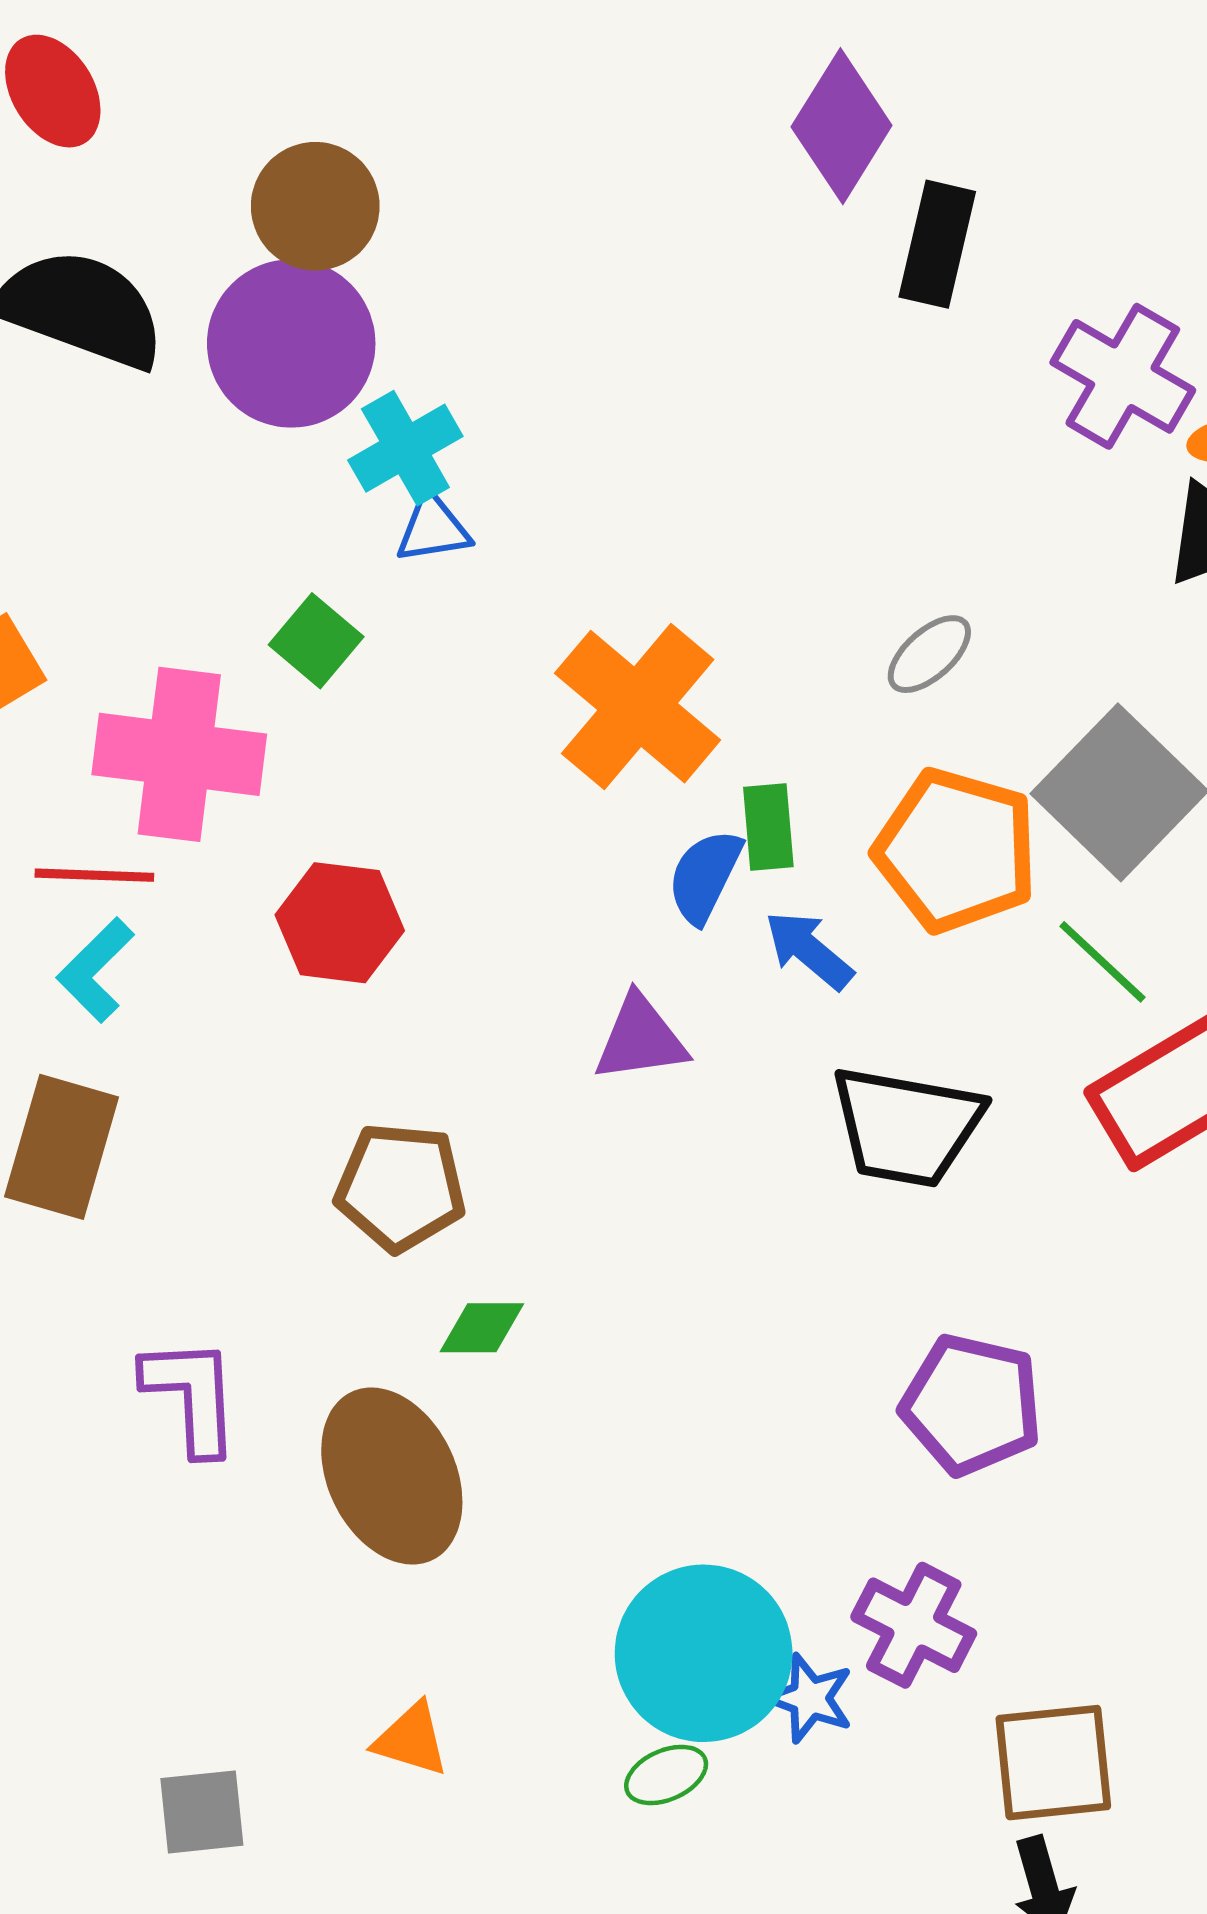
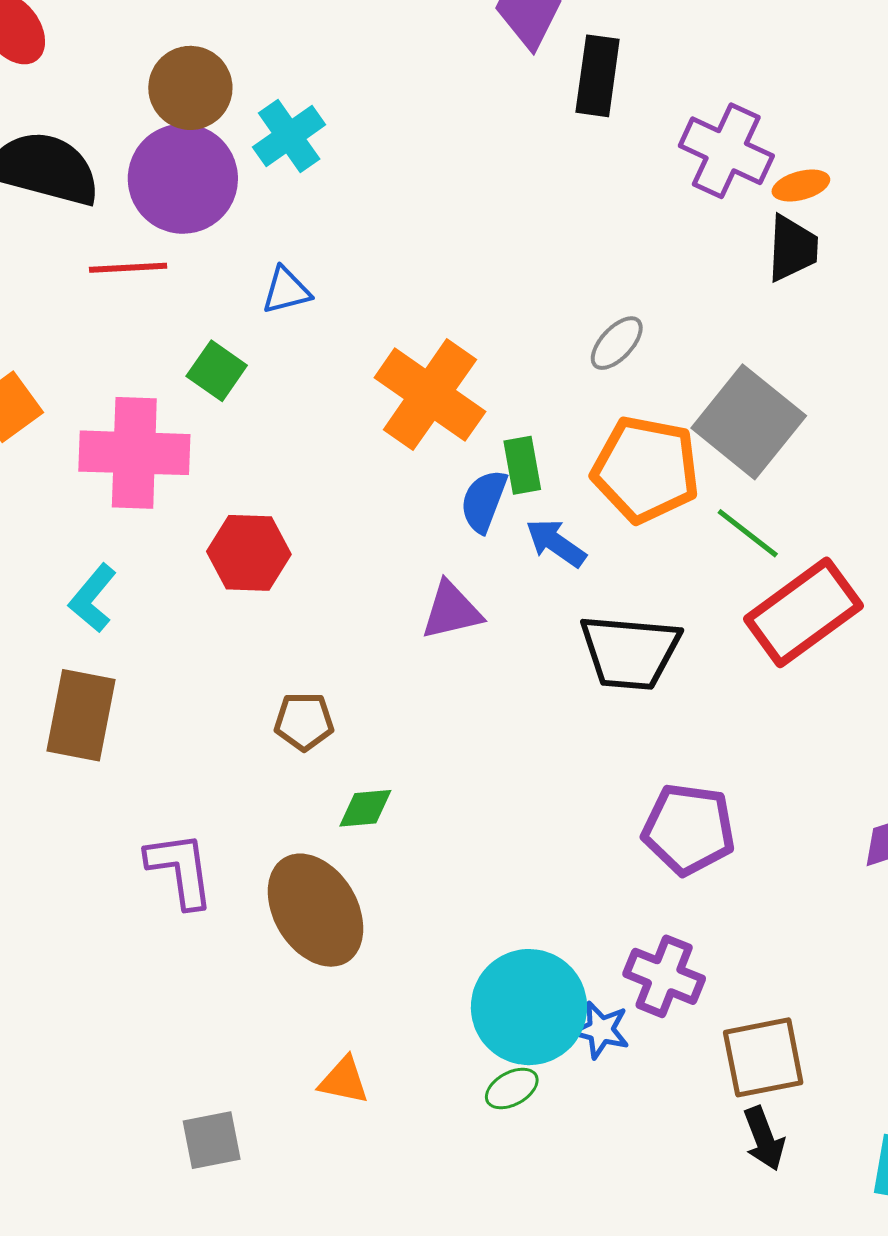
cyan cross: (405, 448) -> (289, 136), moved
red line: (94, 875) -> (128, 268), moved
brown pentagon: (400, 1187) -> (304, 721), size x0.7

